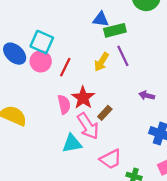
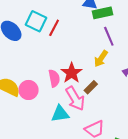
pink circle: (41, 61) -> (29, 90), moved
yellow arrow: (101, 62) -> (101, 59), moved
red line: (65, 67) -> (54, 28), moved

